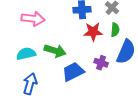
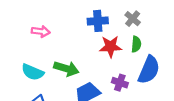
pink arrow: (33, 19) -> (41, 31), size x0.7
cyan semicircle: (26, 54) -> (33, 72), turned -144

